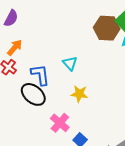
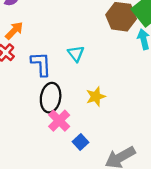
black ellipse: (33, 94) -> (51, 98), moved, turned 55
yellow star: (79, 94) -> (96, 97), moved, turned -30

